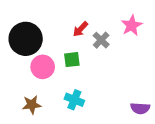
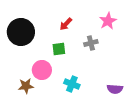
gray cross: (101, 40) -> (91, 43), moved, turned 32
pink circle: (43, 67) -> (42, 70), moved
cyan cross: (74, 100) -> (72, 84), moved

